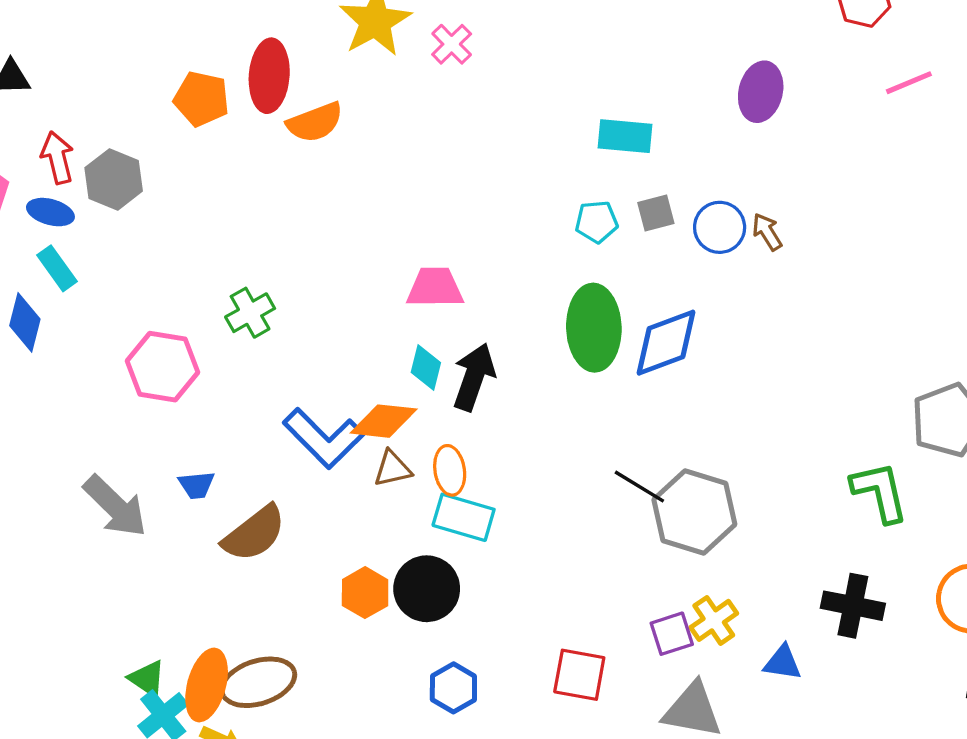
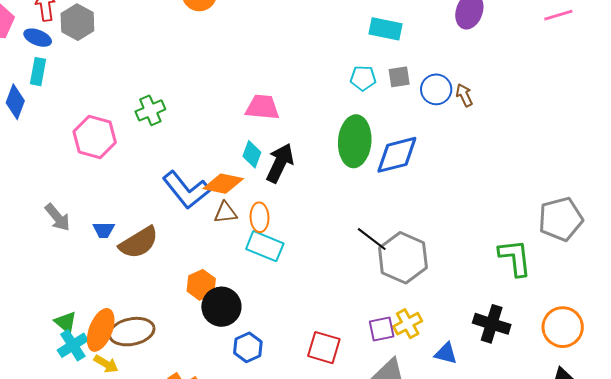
cyan rectangle: (57, 268) -> (38, 72), turned 40
blue trapezoid: (197, 485) -> (104, 230), moved
gray arrow: (115, 506) -> (57, 217), size x0.7
black circle: (427, 589) -> (221, 307), moved

